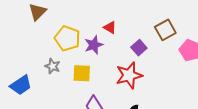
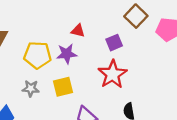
purple star: (94, 45) -> (67, 54), turned 30
purple square: (139, 48) -> (114, 43), turned 35

